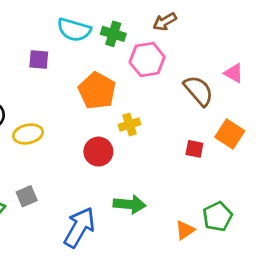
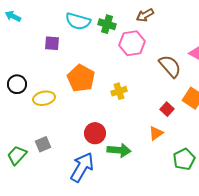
orange pentagon: (97, 91) -> (81, 78), moved
red square: (194, 149) -> (167, 109), turned 32
red circle: (98, 152) -> (95, 133), moved
orange triangle: (185, 230) -> (156, 133), moved

